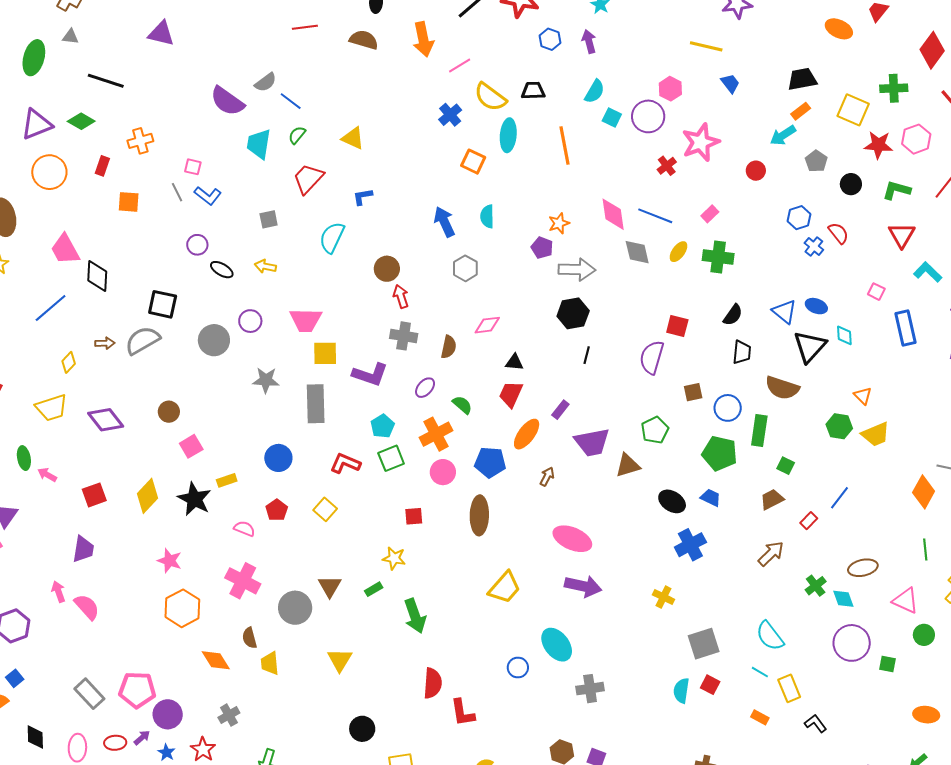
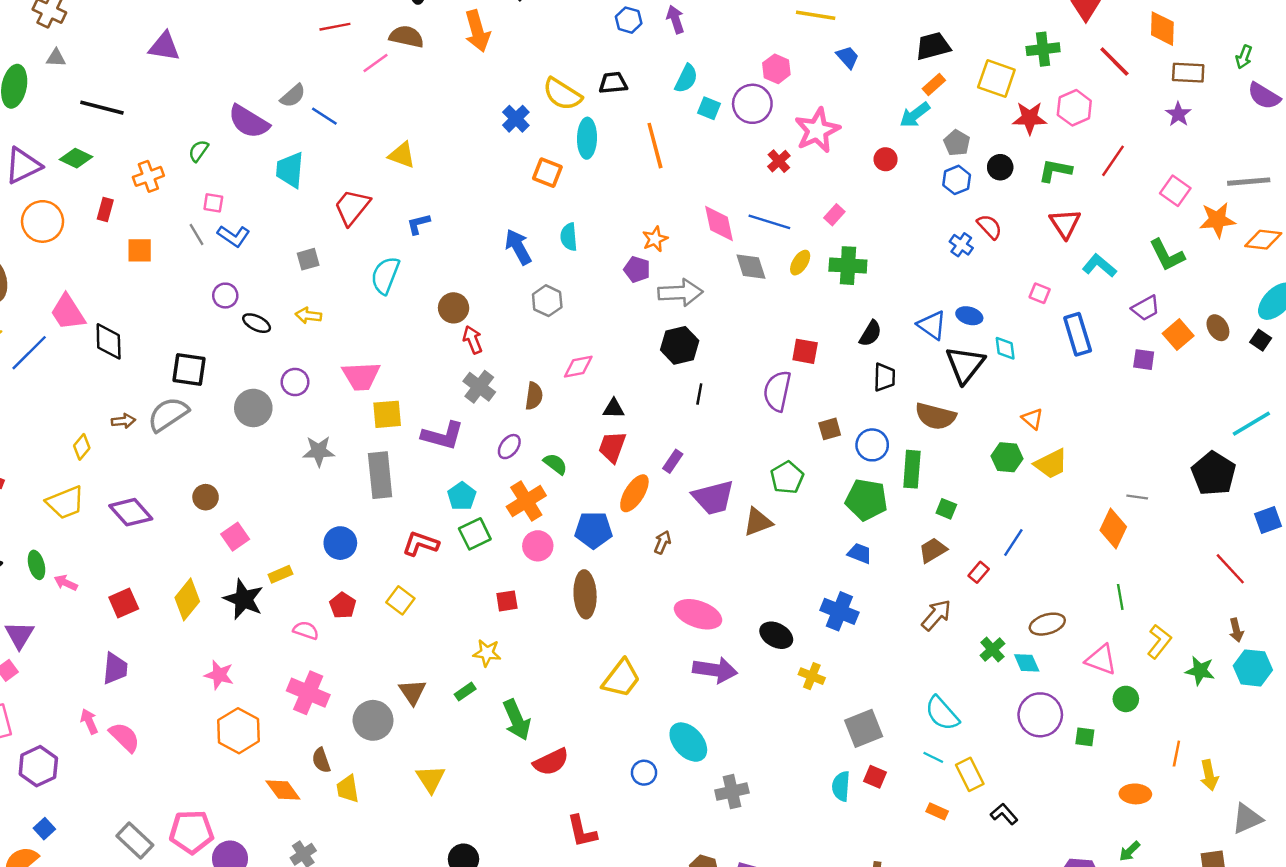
pink line: (460, 65) -> (376, 63), moved
green semicircle: (297, 135) -> (199, 151), moved
blue hexagon: (799, 218) -> (957, 180), moved
blue line: (51, 308) -> (29, 353), moved
gray cross: (404, 336) -> (479, 387), turned 32
black ellipse: (672, 501) -> (776, 635), moved
blue cross: (690, 545) -> (839, 611), turned -36
red semicircle: (433, 683) -> (551, 762), moved, turned 64

